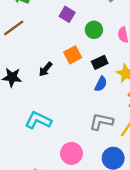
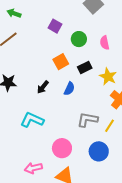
black arrow: (45, 69) -> (43, 87), moved
blue semicircle: (101, 84) -> (69, 89), moved

